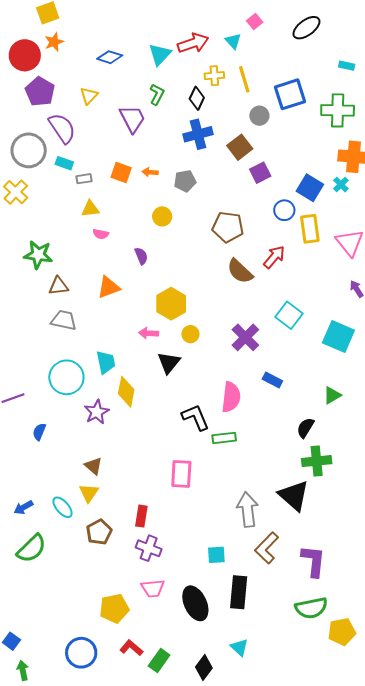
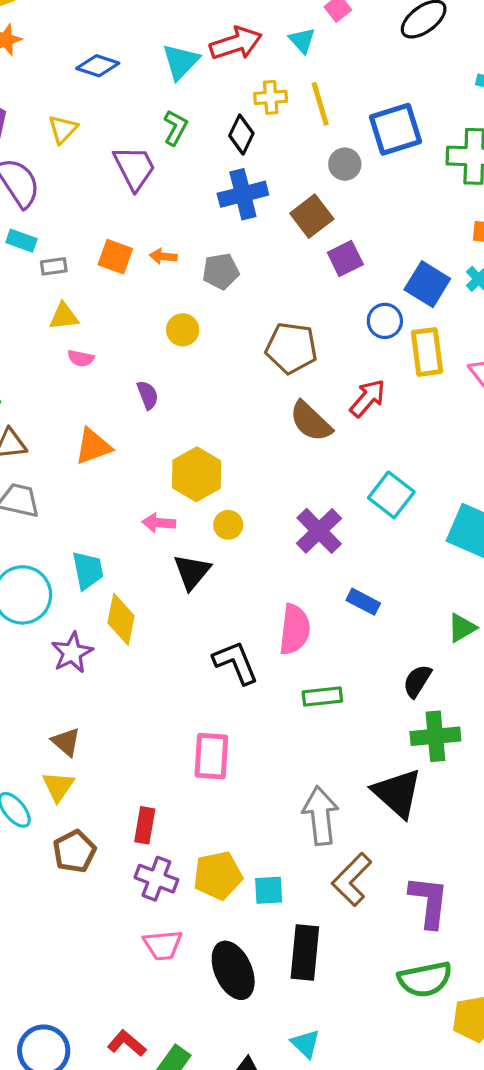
green rectangle: (224, 438) -> (322, 697), moved
yellow pentagon: (114, 608) -> (218, 875), moved

